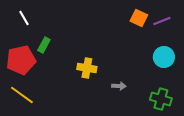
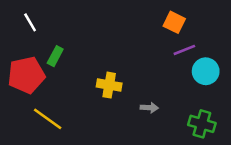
purple line: (162, 21) -> (184, 50), moved
yellow line: (22, 95) -> (48, 119), moved

